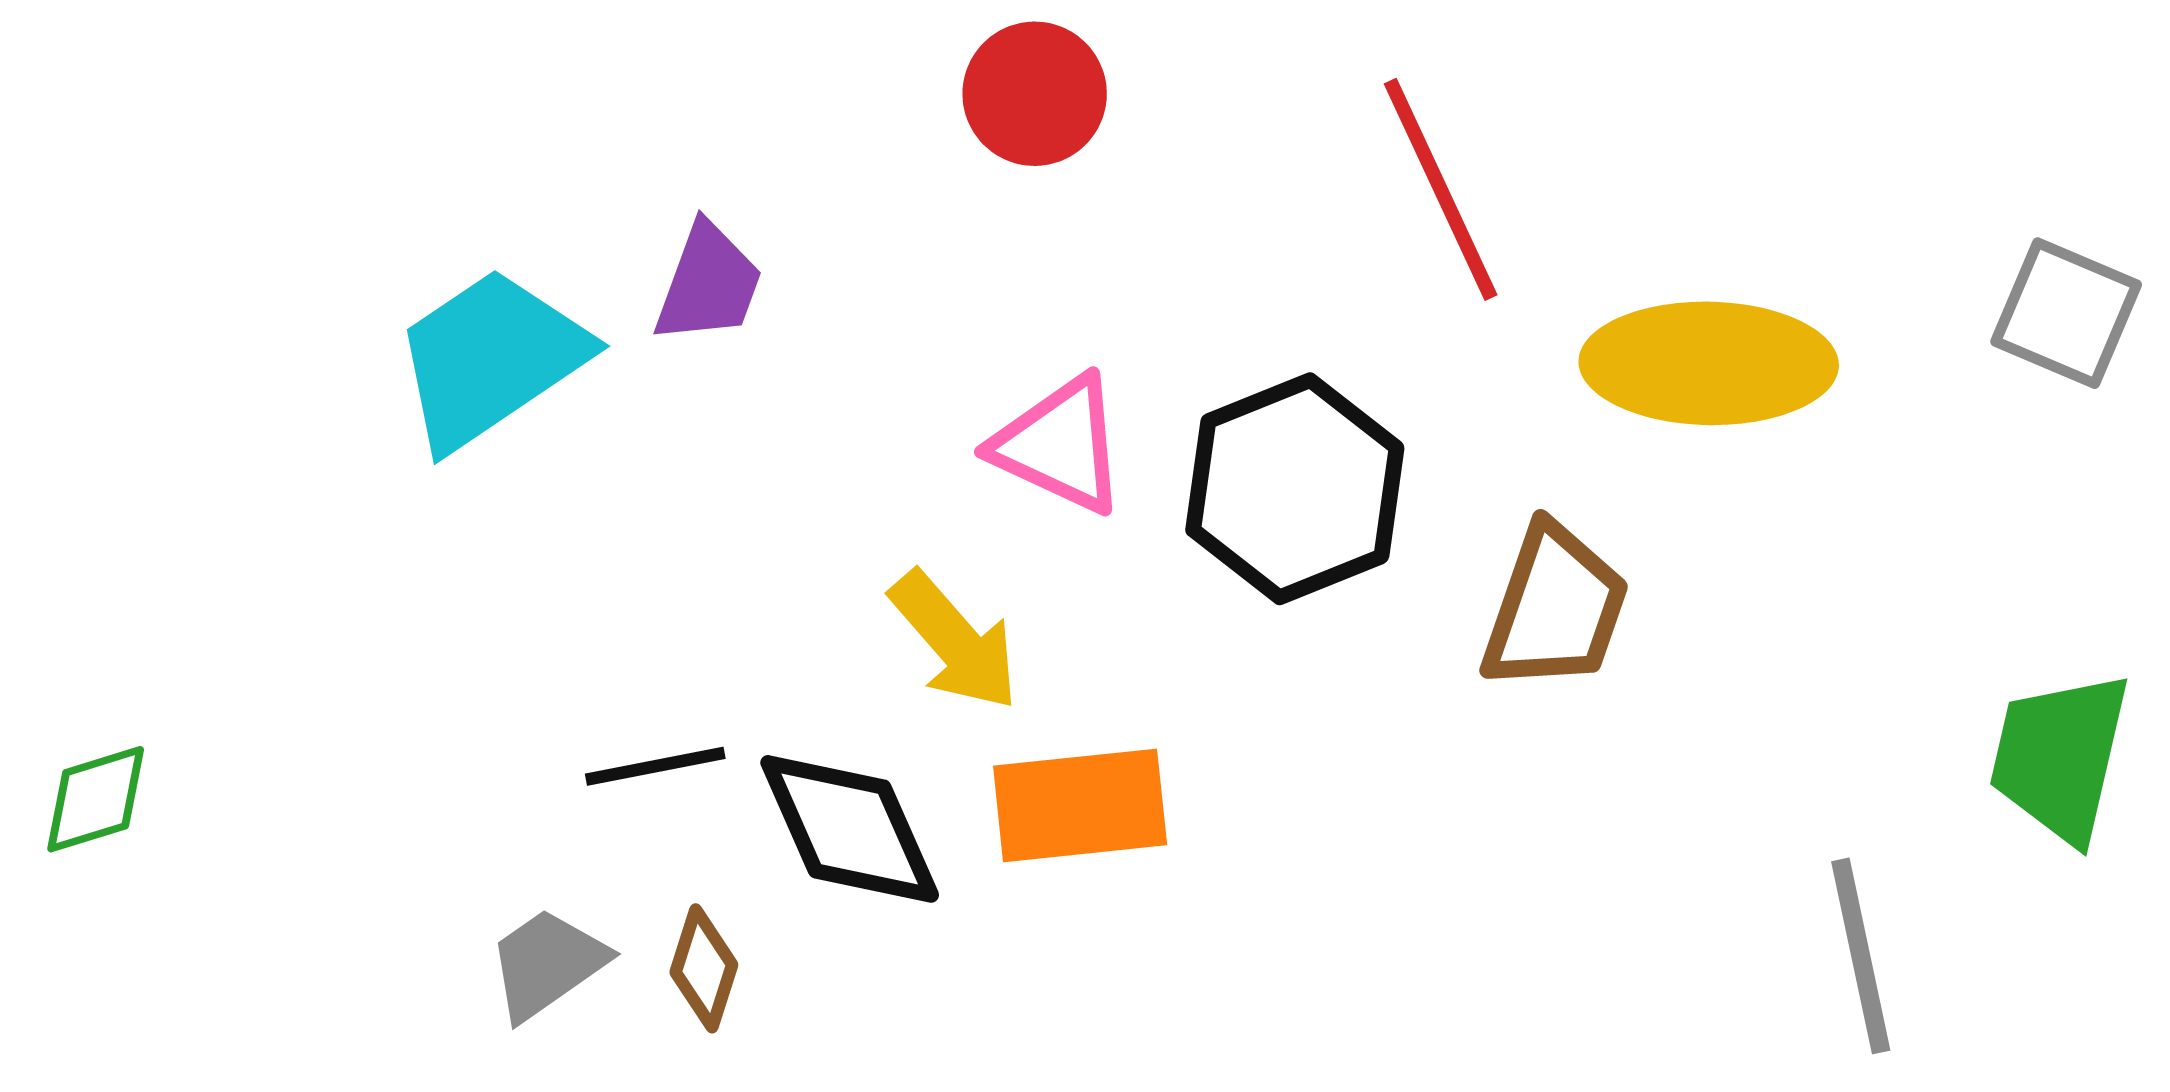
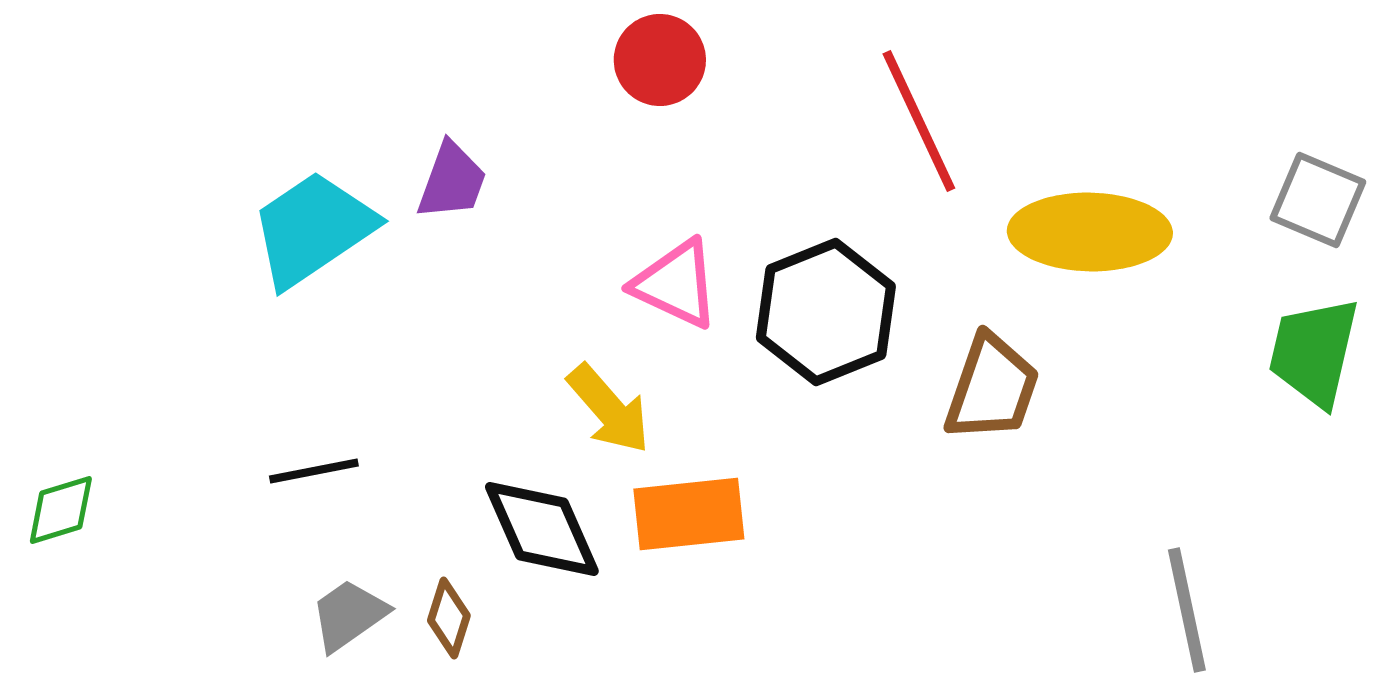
green trapezoid: (2060, 757) -> (1314, 352), moved
black line: (655, 766) -> (314, 471), moved

